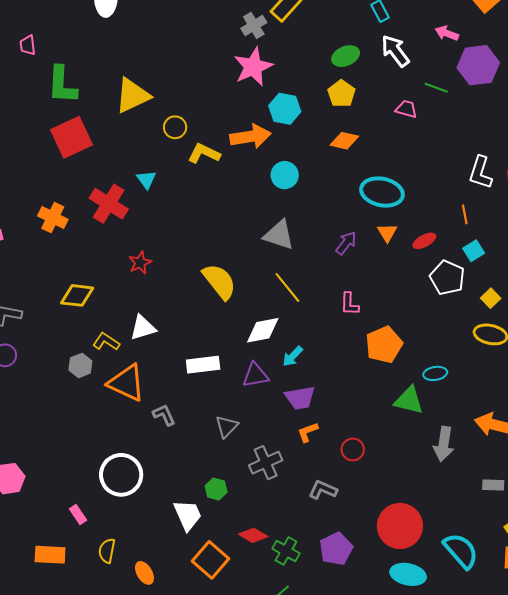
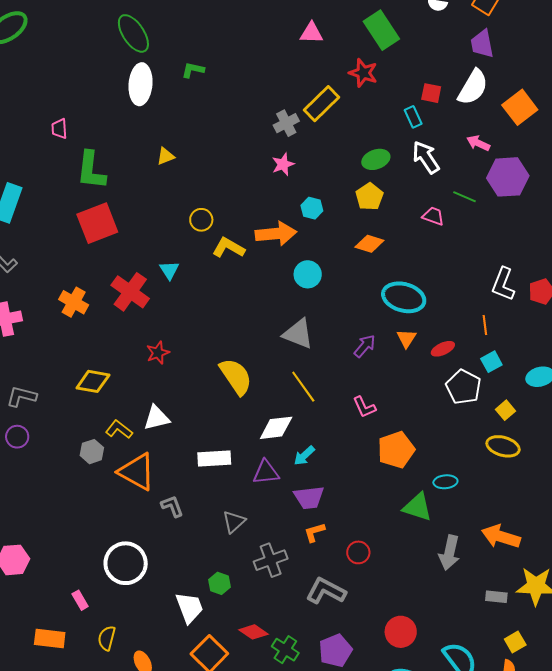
pink star: (253, 67) -> (283, 164), size x0.6
yellow triangle: (133, 96) -> (166, 156), moved, size x0.5
cyan hexagon: (285, 109) -> (312, 208), size x0.7
pink L-shape: (349, 304) -> (364, 407), turned -30
gray L-shape: (323, 490) -> (326, 591), size x1.4
red circle: (400, 526) -> (401, 632), size x0.7

